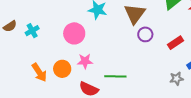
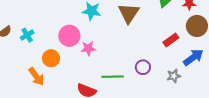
purple circle: (145, 34) -> (143, 67), moved
pink star: (85, 61) -> (88, 48), moved
orange circle: (62, 69) -> (51, 58), moved

